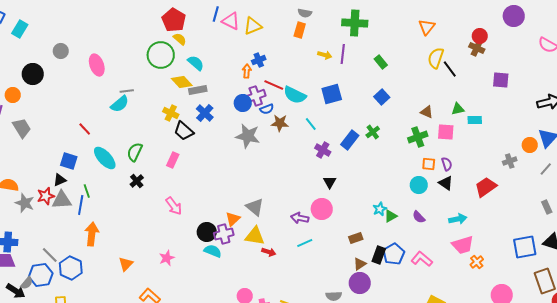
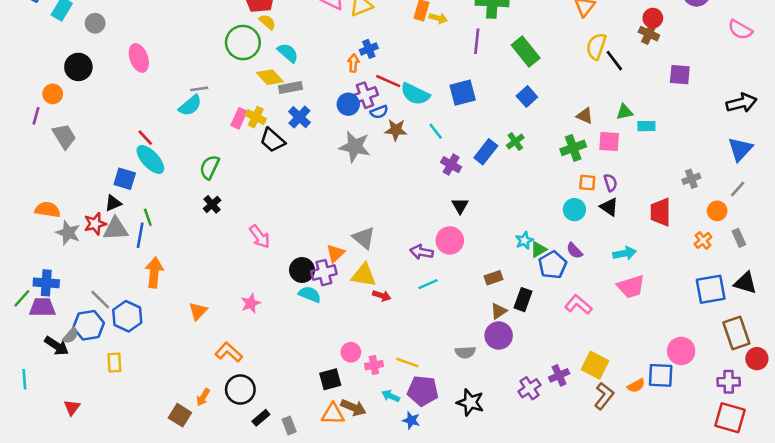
gray circle: (61, 51) -> (95, 23), moved
yellow arrow: (325, 55) -> (438, 18), moved
green rectangle: (381, 62) -> (526, 52), size x1.6
pink ellipse: (97, 65) -> (139, 58), moved
orange circle: (530, 145) -> (717, 211), moved
cyan ellipse: (105, 158) -> (150, 159), moved
pink rectangle: (173, 160) -> (239, 118), moved
red trapezoid: (486, 187) -> (661, 212), turned -55
blue pentagon: (394, 254) -> (553, 265), moved
orange cross: (477, 262) -> (703, 240), moved

